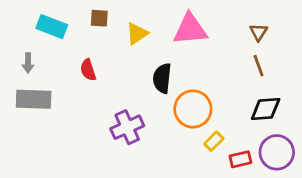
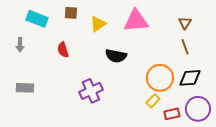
black semicircle: (162, 78) -> (116, 56), turned -85
gray rectangle: (34, 99) -> (25, 88), moved, size x0.7
orange circle: (193, 109) -> (160, 78), moved

